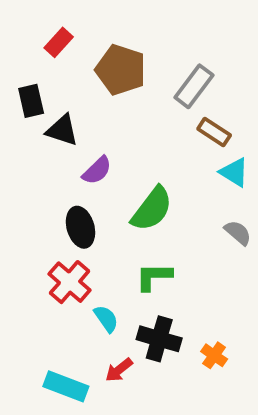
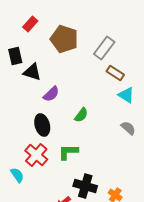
green semicircle: (152, 209) -> (81, 115), size x0.6
green L-shape: (154, 277) -> (68, 152), moved
cyan semicircle: (106, 319) -> (17, 175), moved

